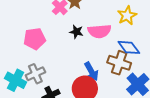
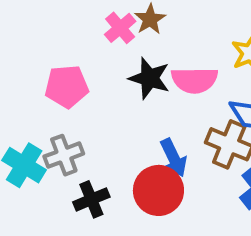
black star: (76, 32) -> (149, 78), size x1.5

